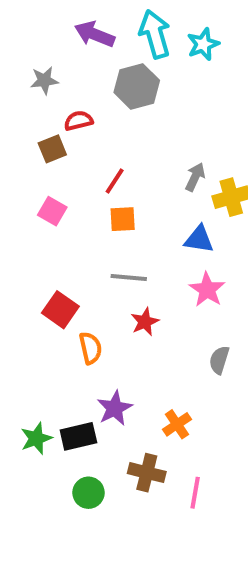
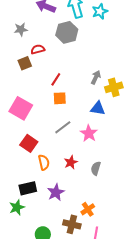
pink square: (52, 211) -> (21, 108), moved, size x1.6
gray line: (129, 278) -> (63, 127), turned -42
pink star: (207, 290) -> (89, 133), moved
red star: (145, 322) -> (71, 162), moved
gray semicircle: (219, 360) -> (96, 168), moved
orange cross: (177, 424) -> (88, 209), moved
black rectangle: (78, 436) -> (28, 188), moved

